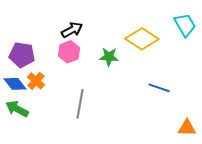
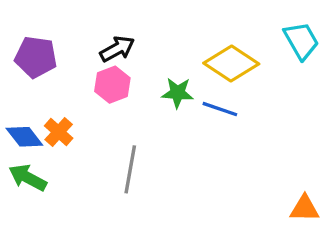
purple pentagon: (22, 55) -> (36, 57), moved
blue line: (159, 88) -> (220, 109), moved

